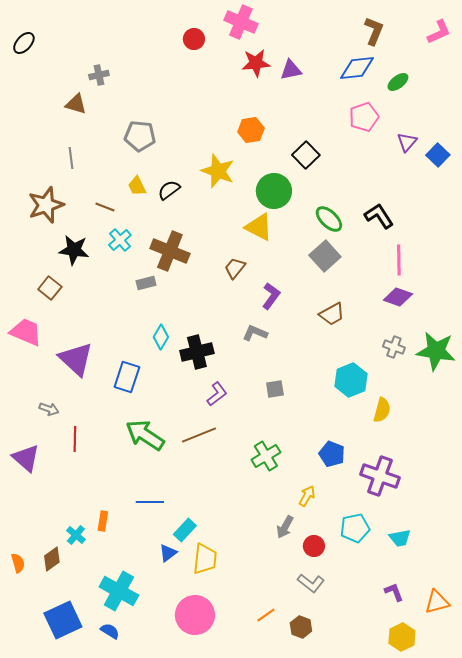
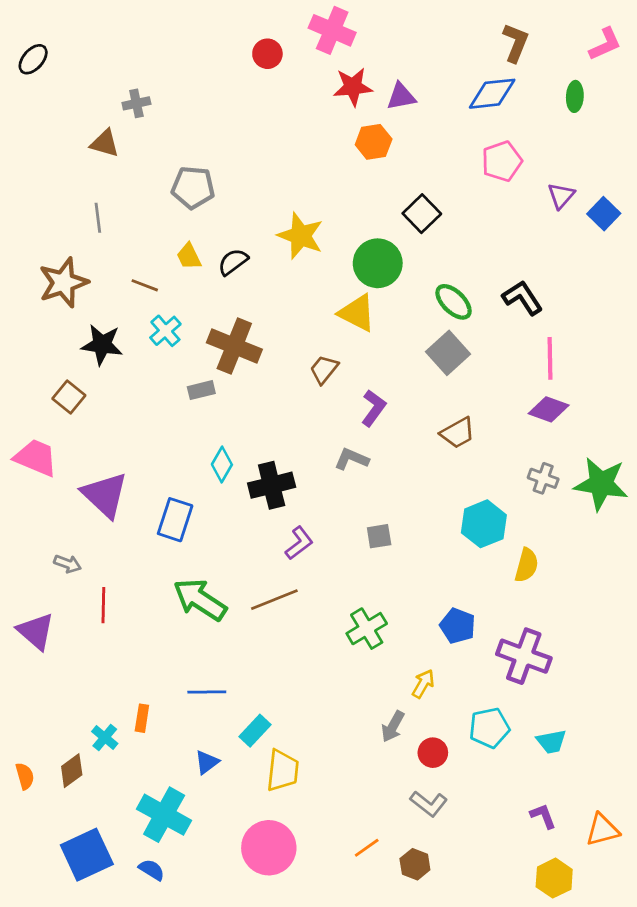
green ellipse: (398, 82) -> (575, 96), moved, turned -50
orange hexagon: (251, 130) -> (374, 142), moved
blue triangle: (168, 553) -> (207, 762), moved

